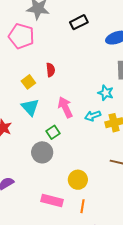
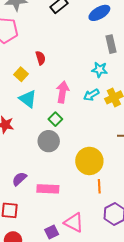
pink arrow: (65, 107) -> (63, 92), turned 45
yellow circle: (78, 180) -> (89, 161), size x1.4
pink rectangle: (52, 200) -> (48, 189), moved

